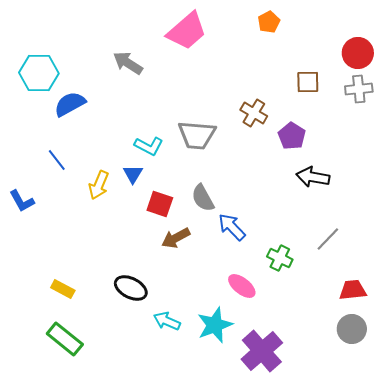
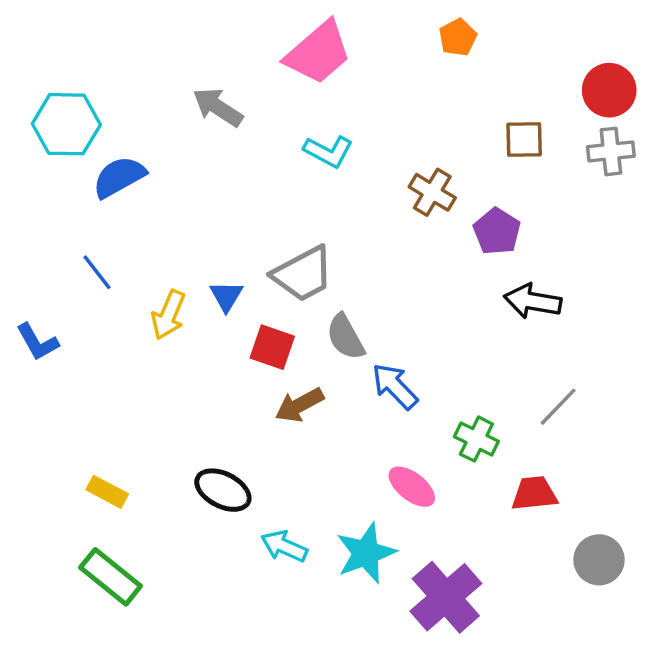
gray trapezoid: (197, 135) -> (303, 274), moved, turned -33
cyan L-shape: (149, 146) -> (328, 151), moved
red trapezoid: (353, 290) -> (534, 493), moved

